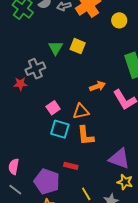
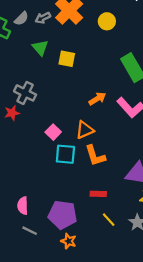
green triangle: (56, 48) -> (40, 48), moved
gray cross: (35, 69) -> (25, 93), turned -30
red rectangle: (71, 166) -> (98, 194), moved

